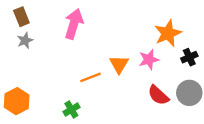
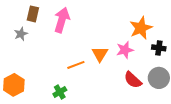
brown rectangle: (21, 17) -> (33, 14), moved, turned 35
black cross: (189, 57) -> (159, 48), turned 32

